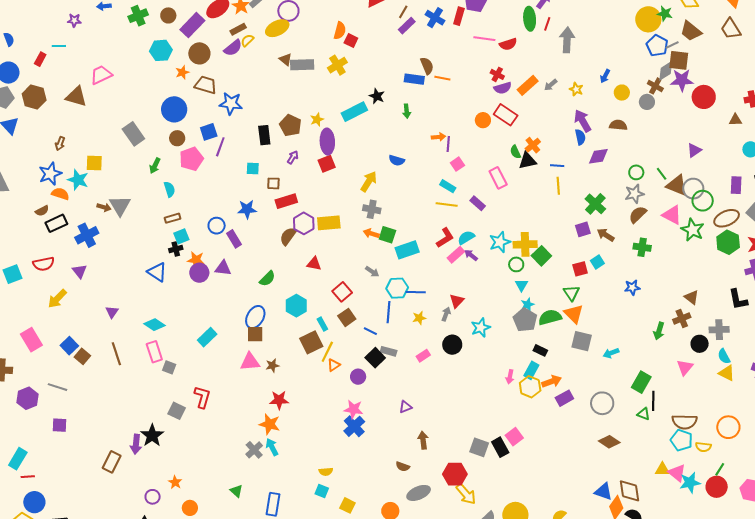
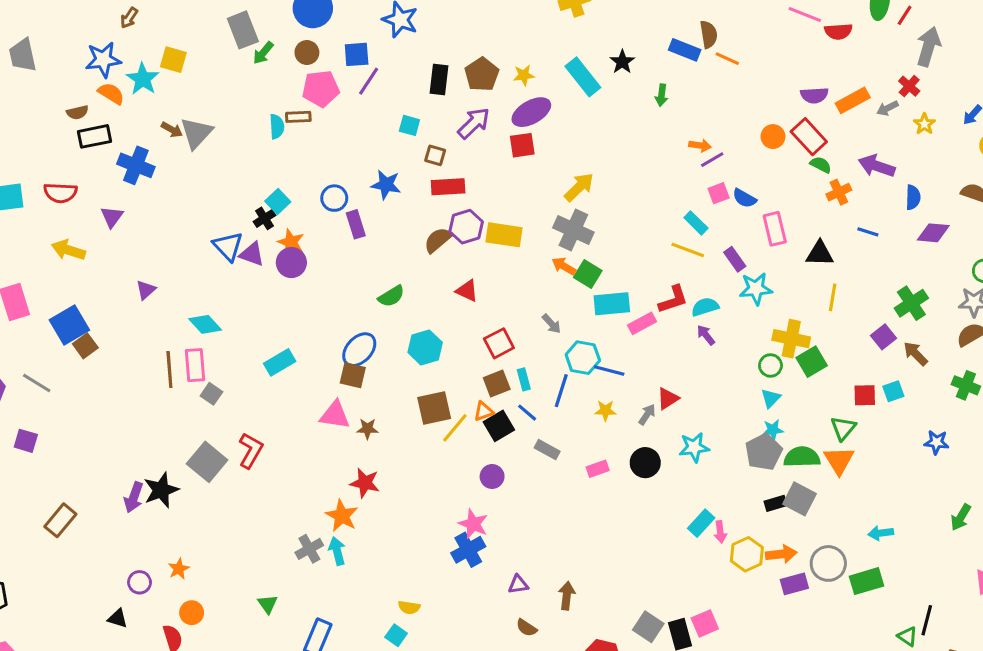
red cross: (497, 74) -> (909, 86), moved
cyan rectangle: (354, 112) -> (583, 77), turned 65
purple arrow: (583, 121) -> (877, 166), moved, turned -55
purple ellipse: (327, 142) -> (531, 112), turned 50
purple line: (448, 144) -> (712, 160), turned 42
green semicircle: (515, 152) -> (821, 165), moved, turned 128
purple arrow: (293, 157) -> (474, 123), size x1.6
blue semicircle: (397, 160) -> (744, 198), moved
black triangle: (527, 161) -> (820, 254), moved
green arrow: (155, 166) -> (263, 53), moved
yellow line: (558, 186) -> (833, 297), moved
gray cross: (372, 209) -> (573, 230), size x1.4
brown rectangle: (172, 218) -> (298, 117), moved
purple square: (583, 229) -> (883, 337), turned -35
blue cross: (87, 235) -> (136, 165), turned 35
cyan square: (181, 236) -> (278, 201), turned -35
cyan star: (500, 242) -> (756, 289), moved
black cross: (176, 249) -> (264, 218), turned -32
pink rectangle: (456, 255) -> (642, 323), moved
purple triangle: (223, 268) -> (252, 254), moved
yellow arrow: (57, 299) -> (68, 250), turned 50
cyan rectangle: (322, 324) -> (524, 379), moved
gray square: (582, 341) -> (799, 499), moved
blue square: (69, 346) -> (69, 325), size x1.4
black rectangle: (540, 350) -> (775, 503), turned -56
brown line: (116, 354) -> (169, 370), moved
black square: (375, 358) -> (499, 426), moved
orange triangle: (334, 365) -> (484, 411), moved
cyan rectangle: (531, 370) -> (701, 523), moved
pink arrow: (510, 377) -> (720, 532), turned -32
green rectangle: (641, 382) -> (866, 581), moved, turned 30
gray circle: (602, 403) -> (828, 563), moved
purple triangle: (405, 407) -> (518, 584), moved
gray square: (177, 411) -> (207, 462), size x1.4
brown rectangle: (112, 462) -> (60, 520), moved

